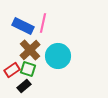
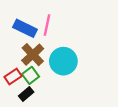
green square: (28, 69) -> (31, 75), turned 35

